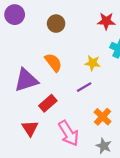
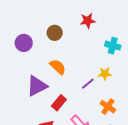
purple circle: (15, 15) -> (24, 43), moved
red star: (106, 21) -> (88, 21), moved
yellow star: (93, 63) -> (105, 74), moved

